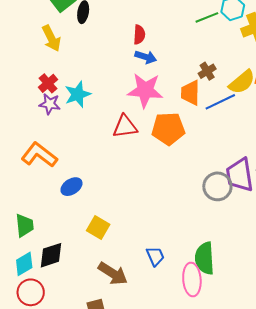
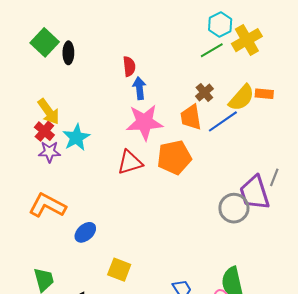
green line: (207, 17) -> (212, 50), moved
yellow arrow: (51, 38) -> (49, 112), moved
blue arrow: (146, 57) -> (139, 88), turned -105

